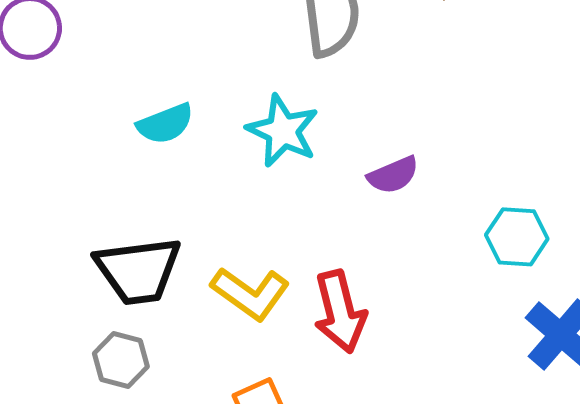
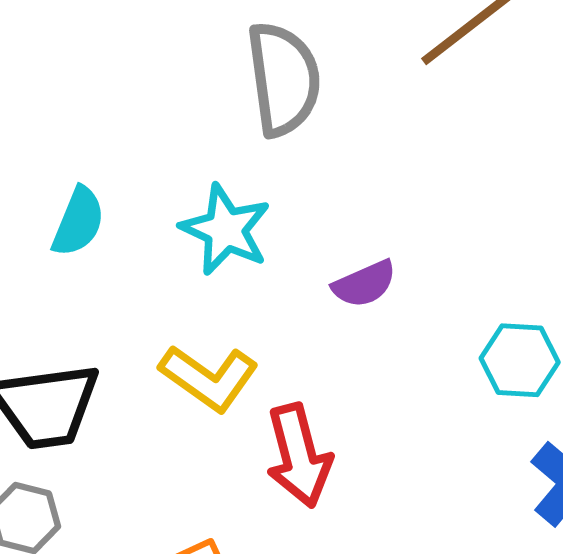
cyan semicircle: (165, 124) -> (78, 222), turned -46
yellow L-shape: (250, 293) -> (209, 378), moved

